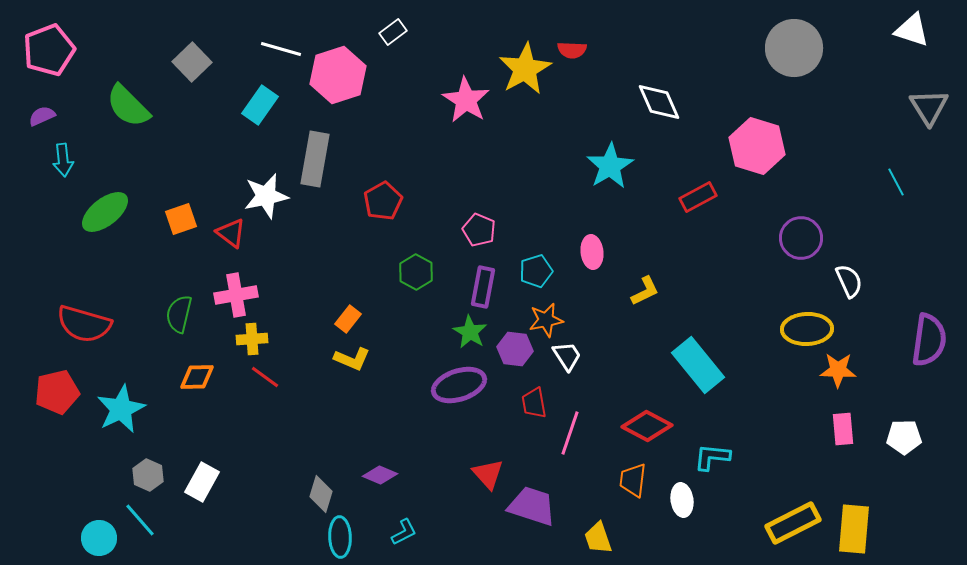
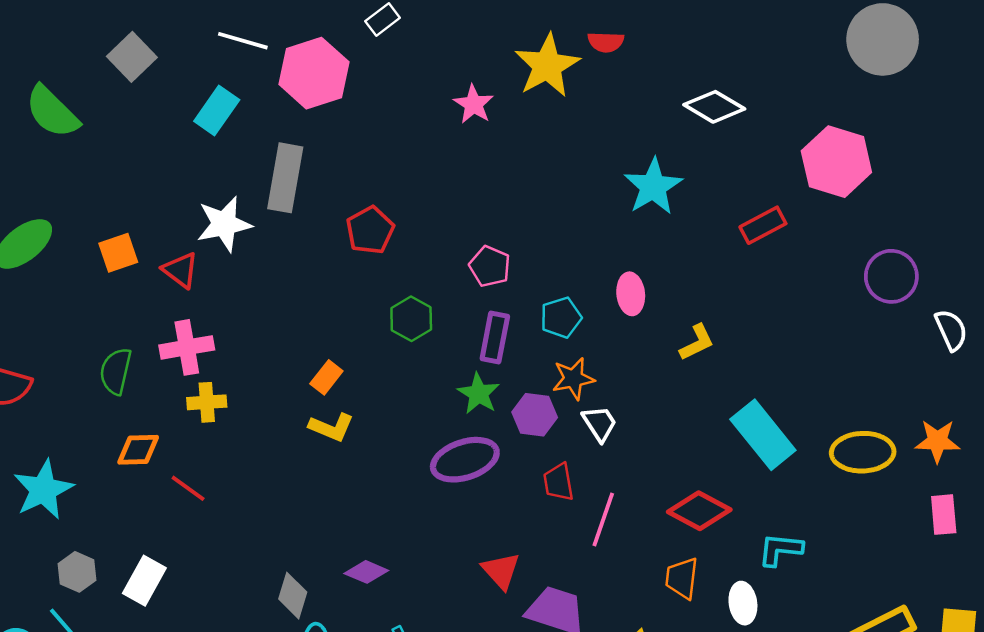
pink star: (466, 100) -> (474, 104), size x0.7
white diamond: (659, 102) -> (714, 107), turned -36
yellow ellipse: (807, 329) -> (863, 452), moved
red line: (265, 377) -> (188, 488), moved

